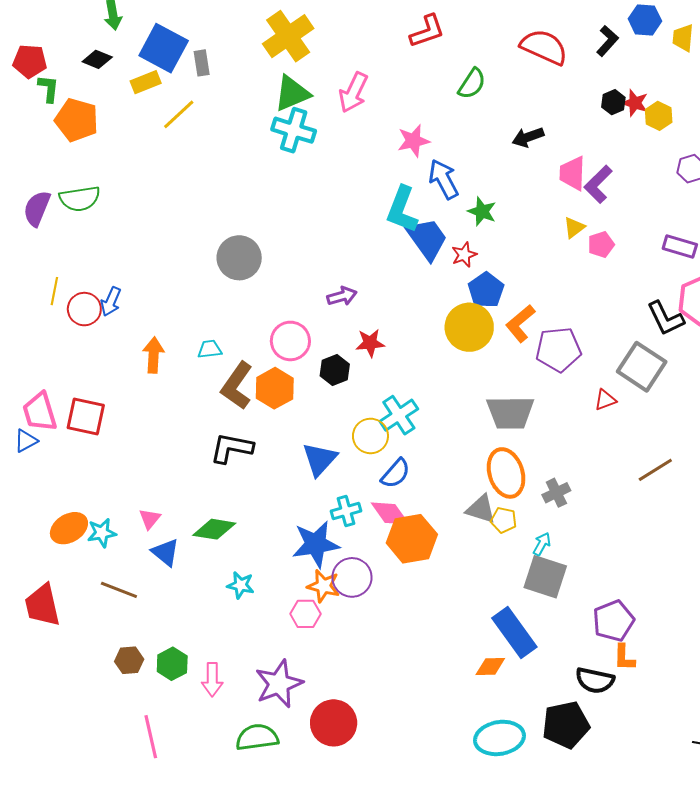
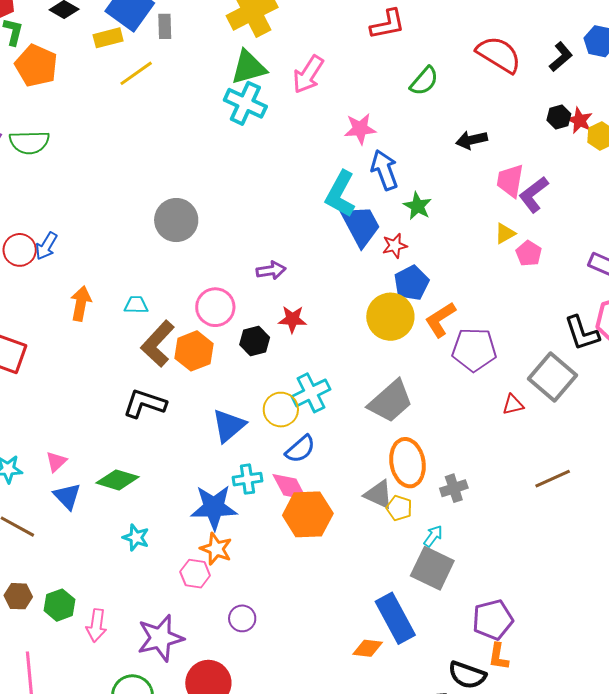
pink pentagon: (601, 245) -> (529, 253), turned -30
gray trapezoid: (510, 413) -> (391, 401), moved, turned -48
purple circle: (352, 577) -> (242, 618), moved, size x0.7

